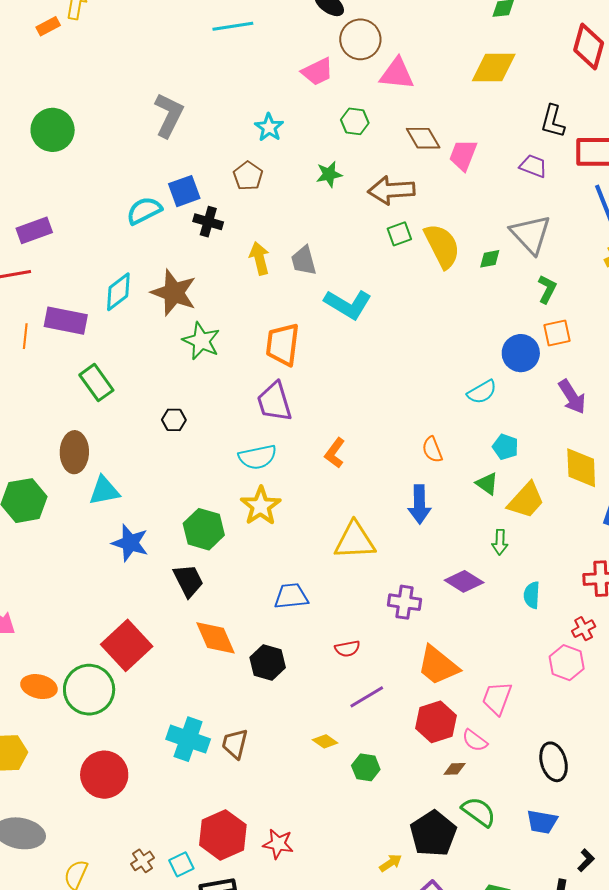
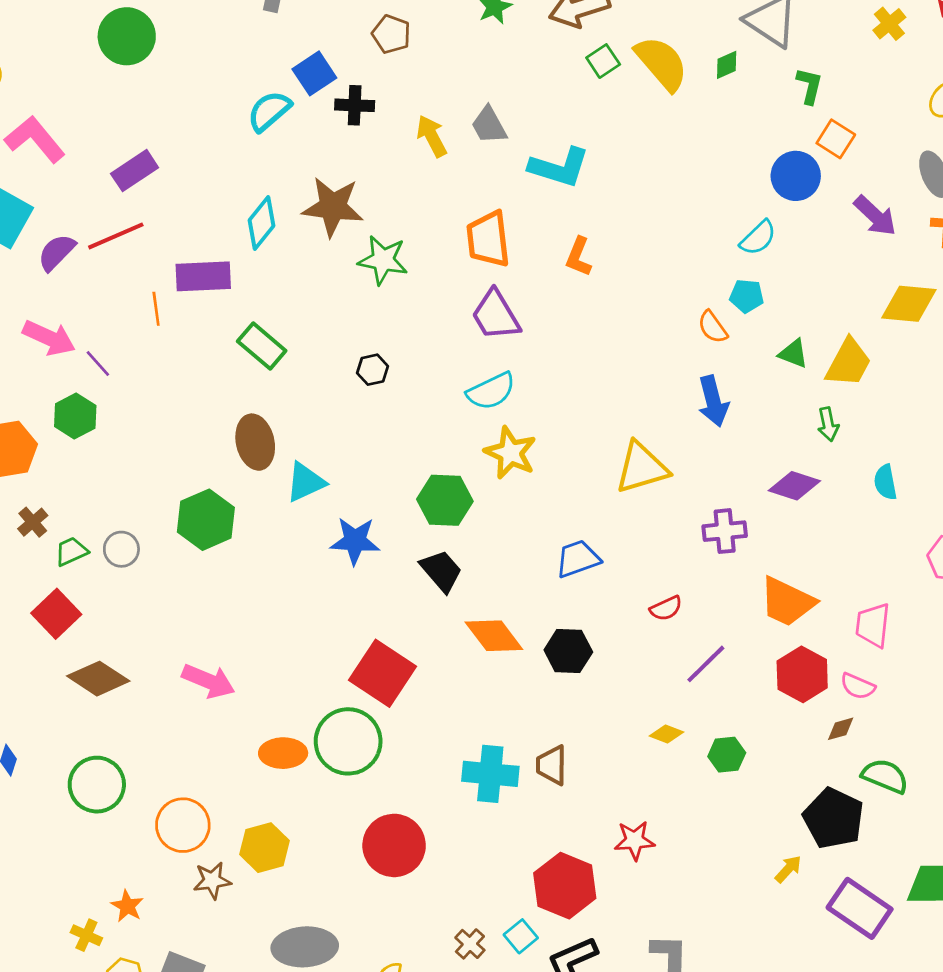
orange square: (557, 333) -> (836, 139), turned -32
cyan pentagon: (505, 447) -> (747, 296), moved
orange L-shape: (335, 453) -> (579, 257), moved
yellow diamond: (581, 468) -> (909, 304), turned -69
red star: (278, 844) -> (634, 840), moved

